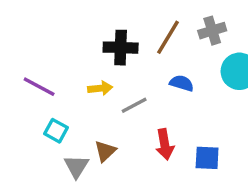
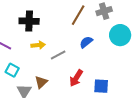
black cross: (121, 48) -> (29, 21), moved
blue semicircle: (182, 83) -> (86, 42), turned -56
red arrow: (165, 144) -> (76, 78), turned 42

